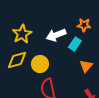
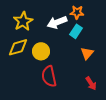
orange star: (84, 25) -> (77, 12), moved

